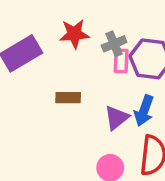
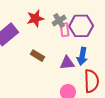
brown rectangle: (68, 98) -> (38, 56), turned 40
purple triangle: (117, 118) -> (67, 63), turned 42

